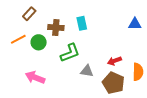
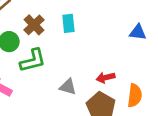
brown cross: (56, 27) -> (34, 25), turned 35
green L-shape: (70, 53) -> (33, 60), moved

